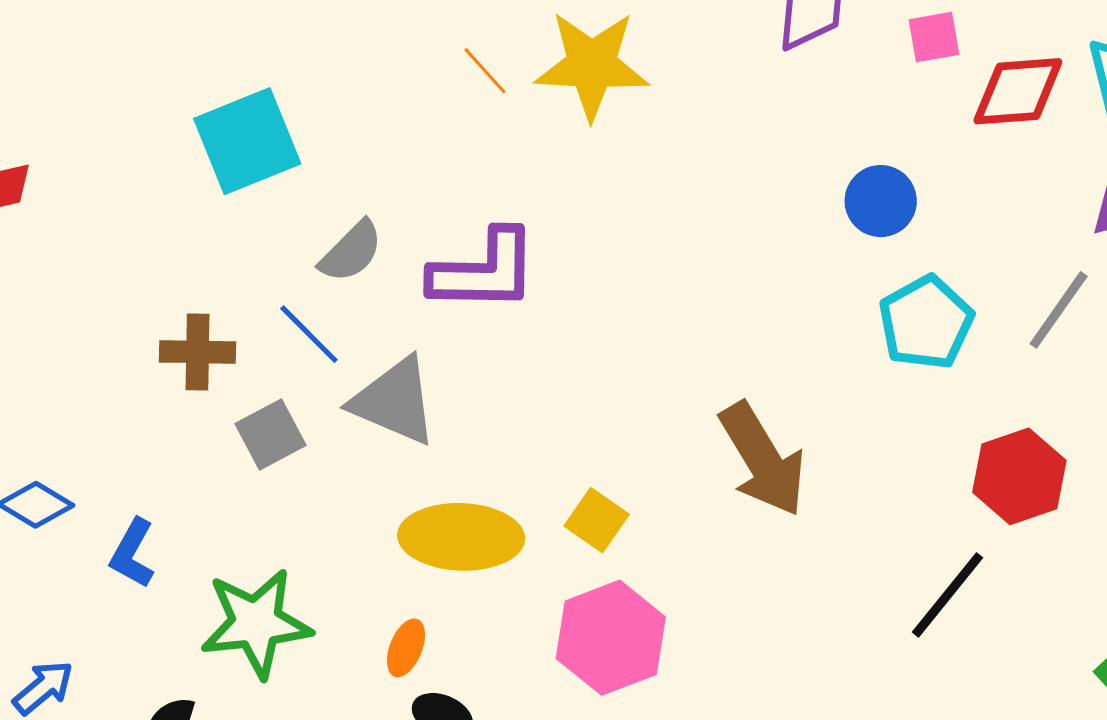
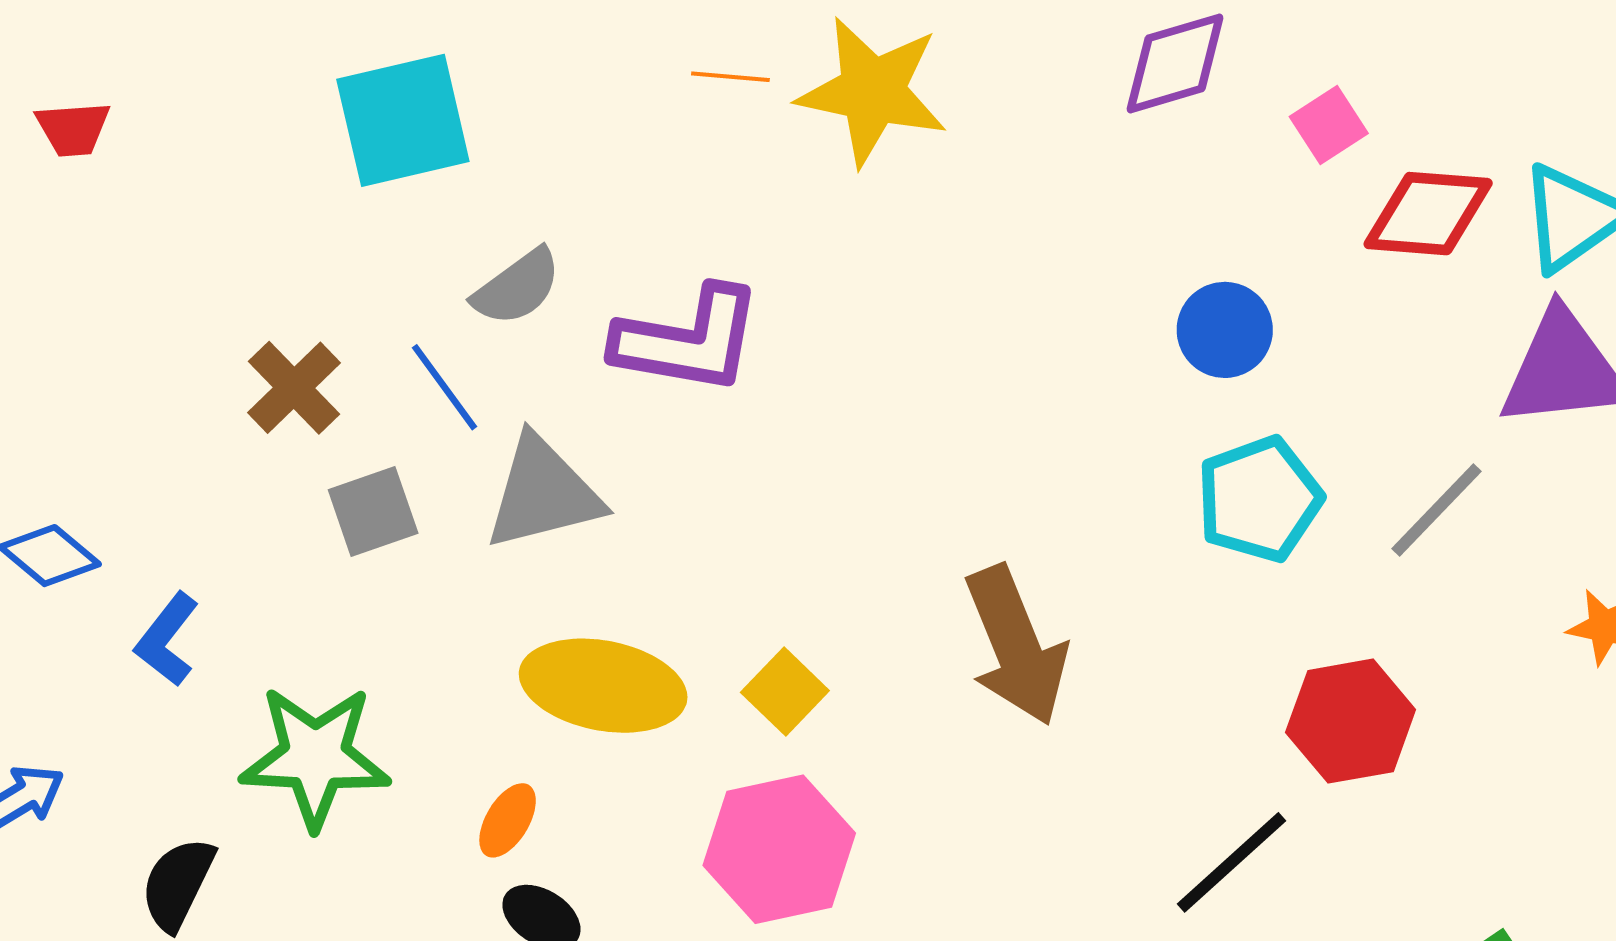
pink square: (934, 37) -> (1329, 125), turned -32
orange line: (485, 71) -> (730, 77), turned -52
brown cross: (198, 352) -> (294, 388), turned 36
gray triangle: (394, 401) -> (543, 493), turned -46

